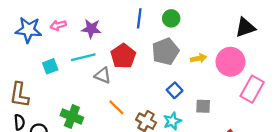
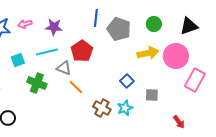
green circle: (171, 18) -> (154, 24), moved
gray pentagon: (165, 51) -> (119, 29), moved, turned -30
yellow arrow: (199, 58) -> (148, 53), size x1.5
orange line: (116, 107) -> (76, 87), moved
green cross: (72, 117) -> (37, 83), moved

